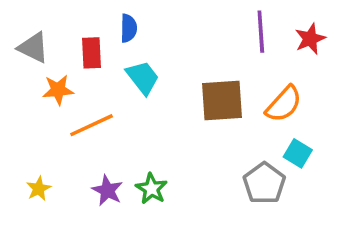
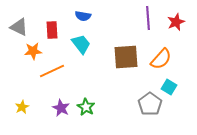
blue semicircle: (129, 28) -> (83, 16), moved, turned 98

